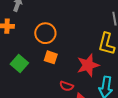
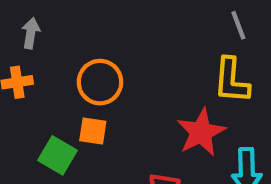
orange square: (51, 57) -> (93, 131), moved

